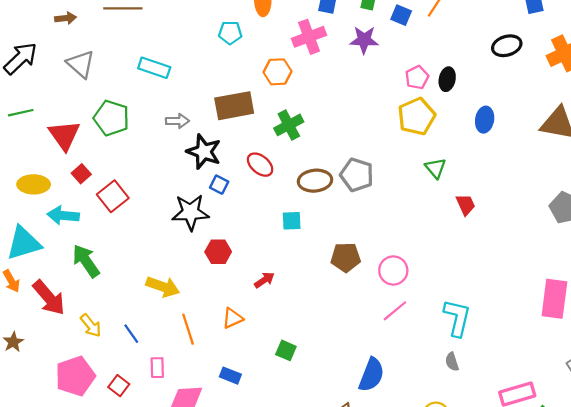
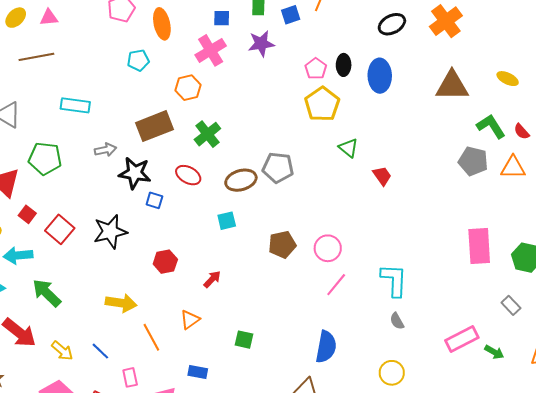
blue square: (401, 15) -> (291, 15), turned -30
blue ellipse: (485, 120) -> (380, 76), moved, size x1.4
black star: (190, 212) -> (110, 232), moved

